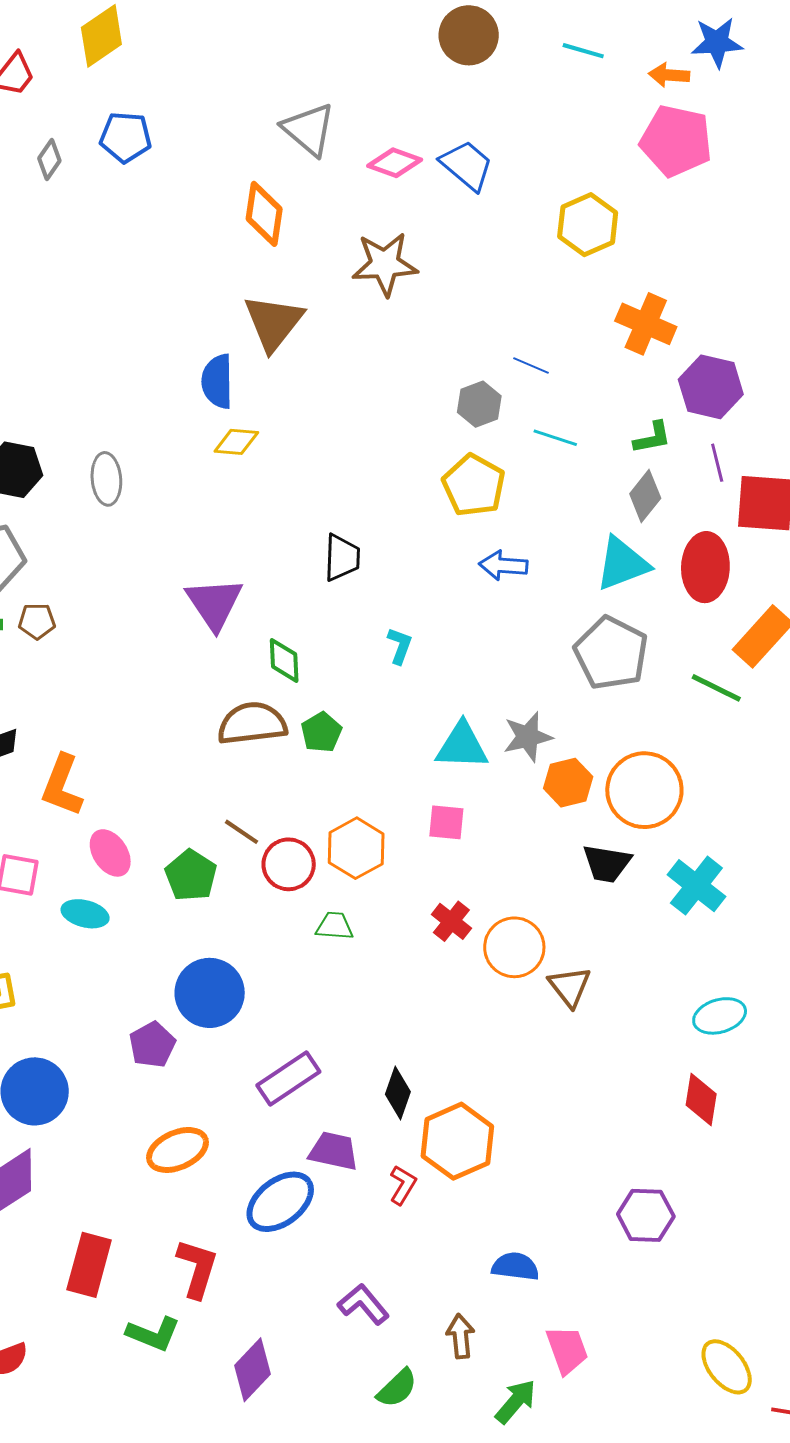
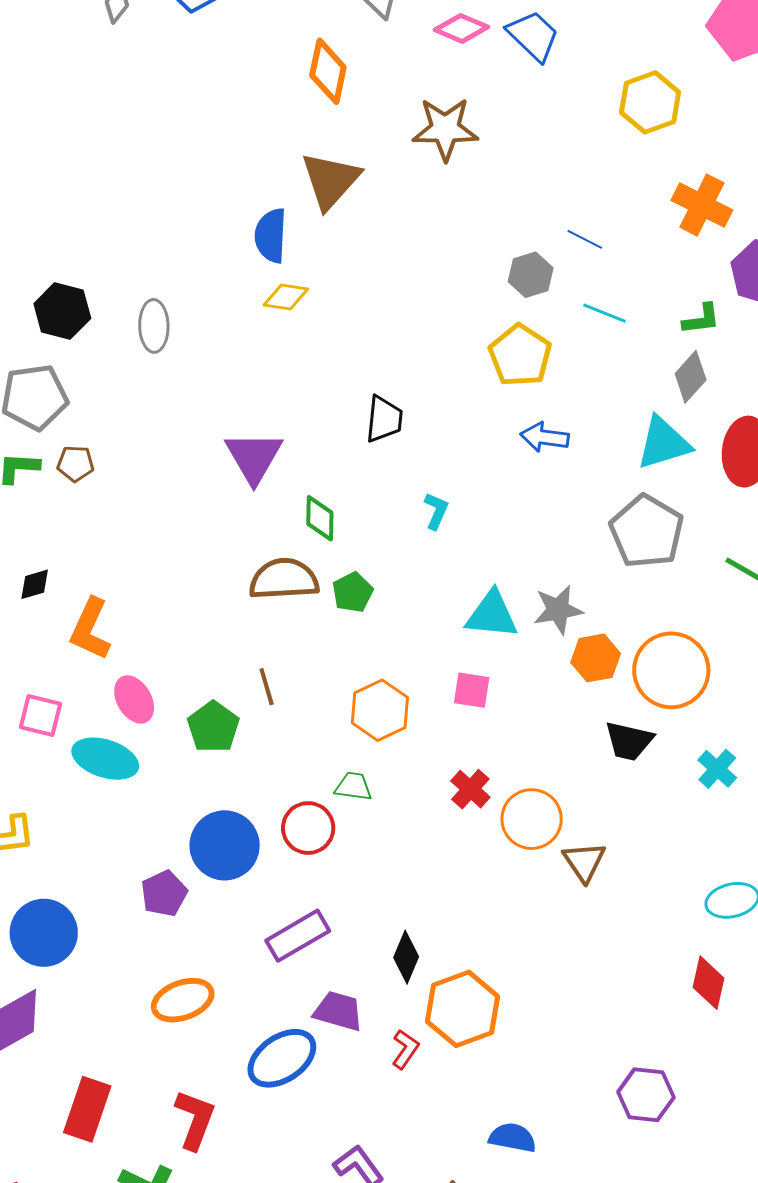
brown line: (242, 832) -> (267, 687), turned 36
red circle: (289, 864) -> (308, 828), moved
cyan cross: (696, 886) -> (717, 769), size x0.7
cyan ellipse: (85, 914) -> (105, 759), size x1.4

